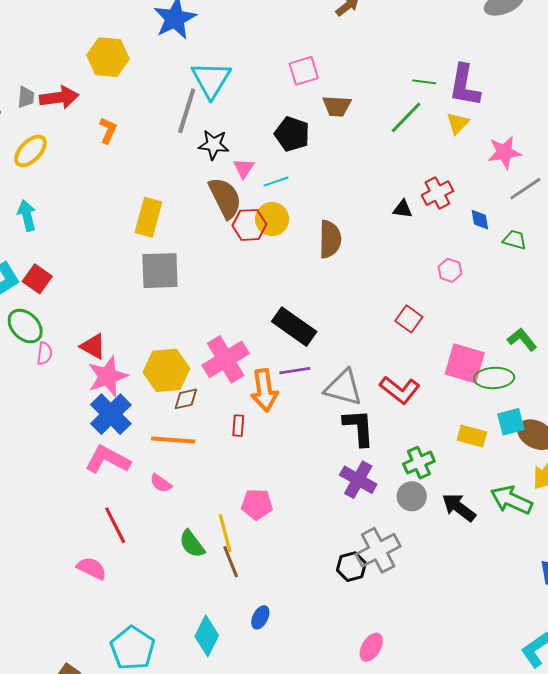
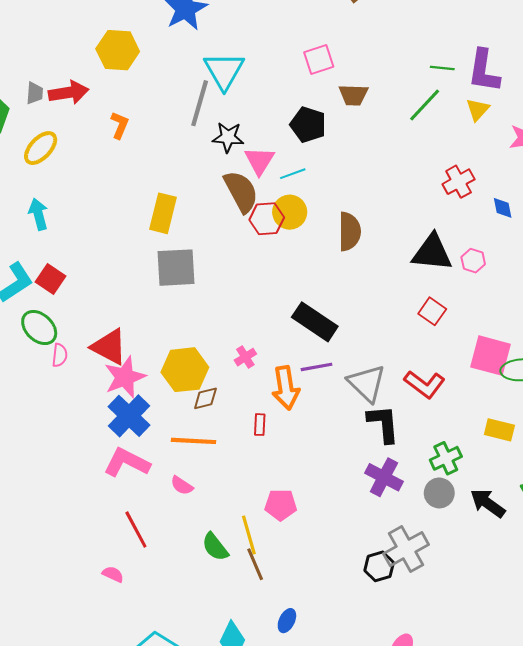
pink triangle: (244, 168) -> (259, 161), size x1.4
black triangle: (403, 209) -> (432, 253), moved, size x2.0
red triangle: (93, 346) -> (109, 347), size x1.4
pink cross: (226, 359) -> (245, 357), size x0.5
gray triangle: (343, 388) -> (367, 383), turned 30
pink semicircle: (92, 568) -> (113, 574), size x0.7

